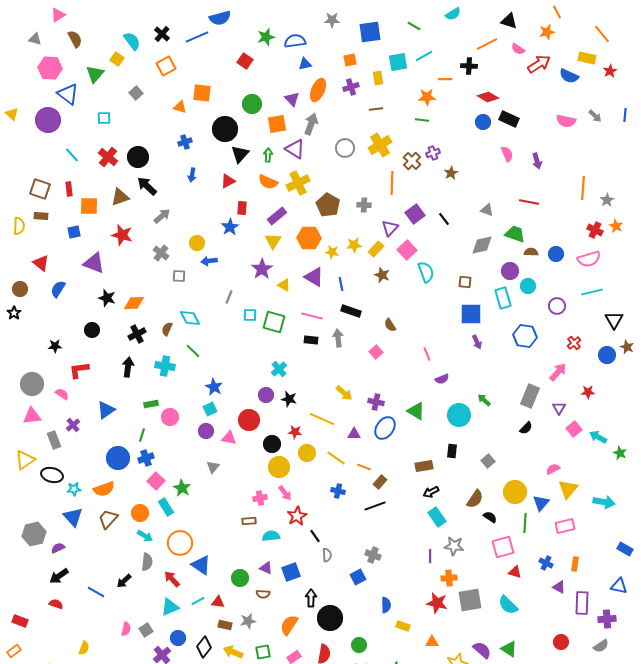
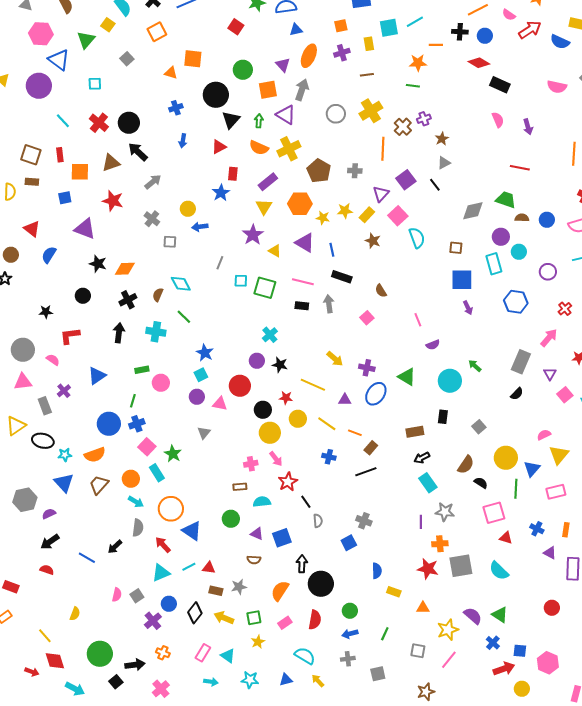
blue circle: (483, 122) -> (485, 36), moved
gray triangle: (487, 210) -> (444, 163), moved, turned -48
green circle: (240, 578) -> (231, 519), moved

